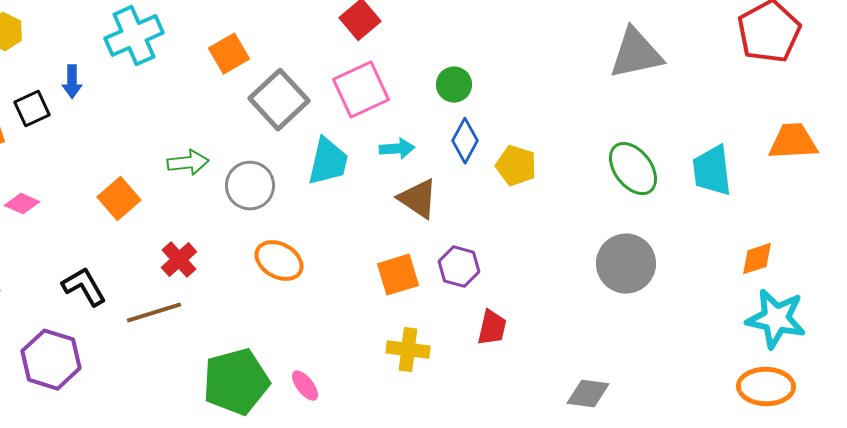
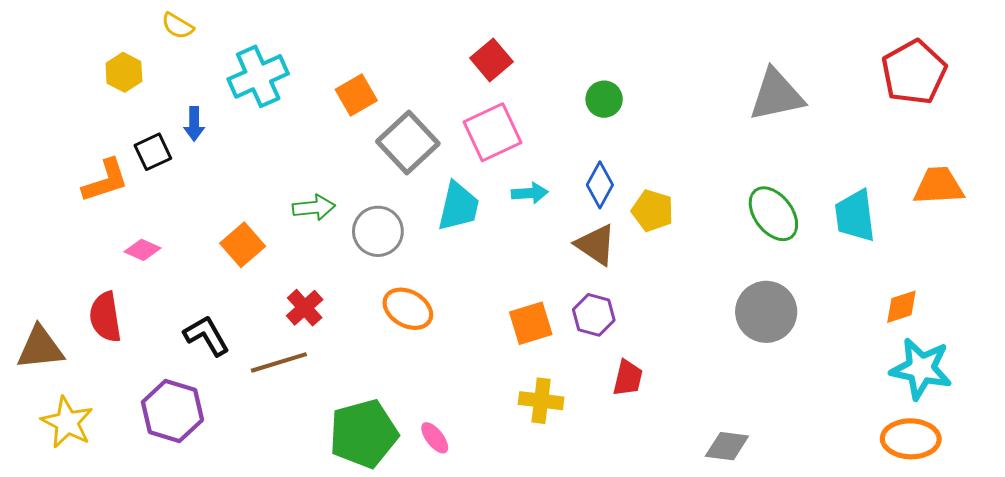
green circle: (454, 85) -> (604, 99), moved
brown triangle: (418, 199) -> (596, 245), moved

